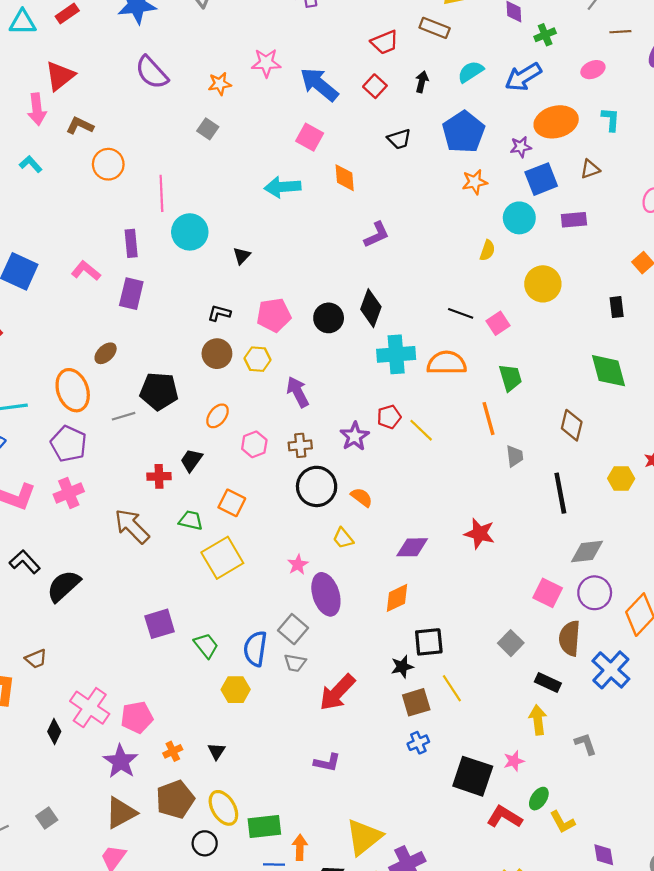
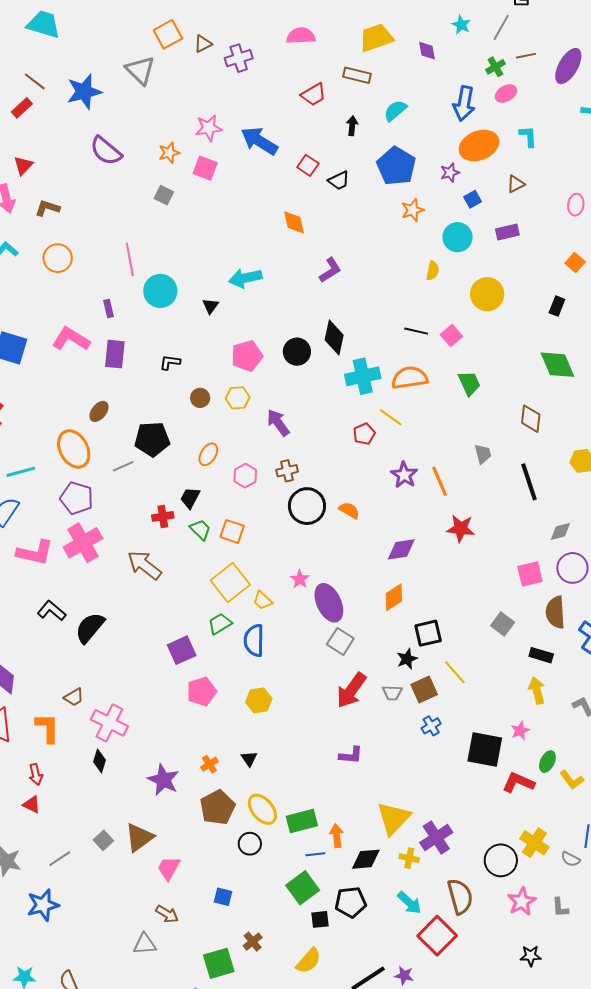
green cross: (545, 35) -> (495, 67), moved
red triangle: (60, 76) -> (23, 165), size x0.7
blue arrow: (523, 77) -> (464, 103), moved, turned -40
red square: (375, 86) -> (308, 165), moved
pink square: (310, 137) -> (205, 168), moved
orange circle: (108, 164) -> (58, 258), moved
blue square: (541, 179) -> (473, 199), size x0.6
cyan arrow: (283, 187) -> (245, 278), moved
purple rectangle: (131, 243) -> (108, 309), size x0.7
pink L-shape: (86, 271) -> (71, 339), size x1.4
black rectangle: (617, 307) -> (557, 306), turned 36
black L-shape: (219, 313) -> (170, 362), moved
brown circle: (217, 354) -> (200, 398), size x0.7
orange line: (488, 419) -> (440, 481), moved
yellow line: (421, 430) -> (391, 417), moved
purple star: (355, 436) -> (404, 475), moved
pink cross: (69, 493) -> (83, 543), size x1.4
green trapezoid: (191, 520) -> (200, 530), moved, turned 40
yellow trapezoid: (343, 538) -> (263, 600), moved
gray diamond: (587, 551) -> (560, 531), size x0.7
pink square: (548, 593) -> (530, 574), turned -32
gray square: (293, 629) -> (340, 641), moved
green trapezoid: (206, 646) -> (220, 624), moved, turned -75
blue semicircle: (255, 649) -> (254, 640), moved
gray trapezoid: (295, 663) -> (392, 693), moved
pink cross: (90, 708) -> (109, 723), moved
pink pentagon: (137, 717) -> (202, 692), moved
brown triangle: (121, 813) -> (139, 837), moved

